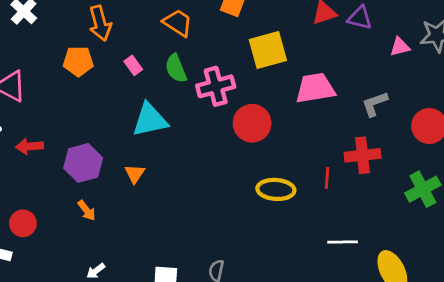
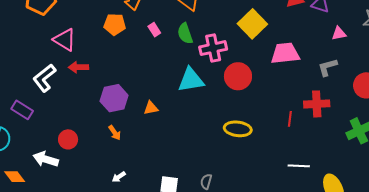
pink triangle: (400, 47) -> (339, 34), moved
yellow square: (268, 50) -> (252, 24), turned -32
cyan triangle: (150, 120) -> (191, 80), moved
red arrow: (29, 146) -> (78, 67), moved
orange triangle: (135, 174) -> (151, 108), turned 42
yellow ellipse: (276, 189) -> (238, 129), moved

